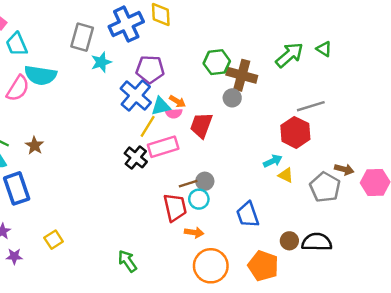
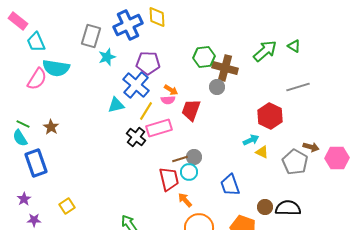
cyan triangle: (161, 106) -> (116, 105), moved
gray line: (311, 106) -> (298, 87), moved
orange arrow: (194, 232) -> (185, 200), turned -140

